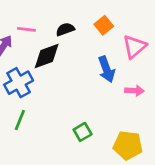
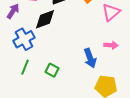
blue arrow: (107, 69) -> (90, 58), moved
green square: (83, 132) -> (52, 70), moved, turned -32

